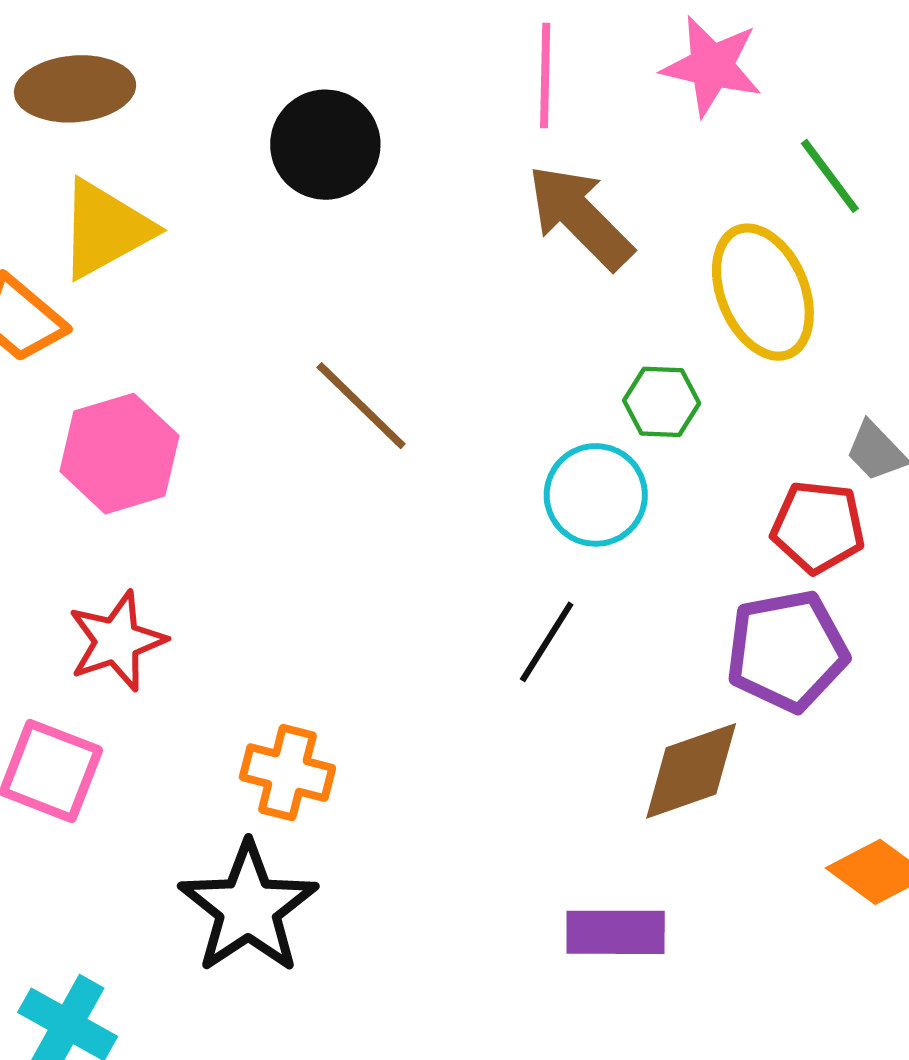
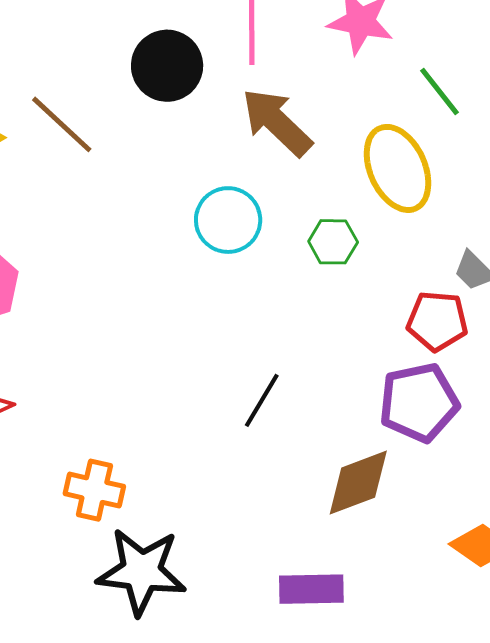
black circle: (325, 145) -> (167, 66), moved
brown line: (361, 406) -> (62, 124), moved
cyan circle: (596, 495) -> (228, 220), moved
black star: (248, 908) -> (142, 571), moved, turned -30

